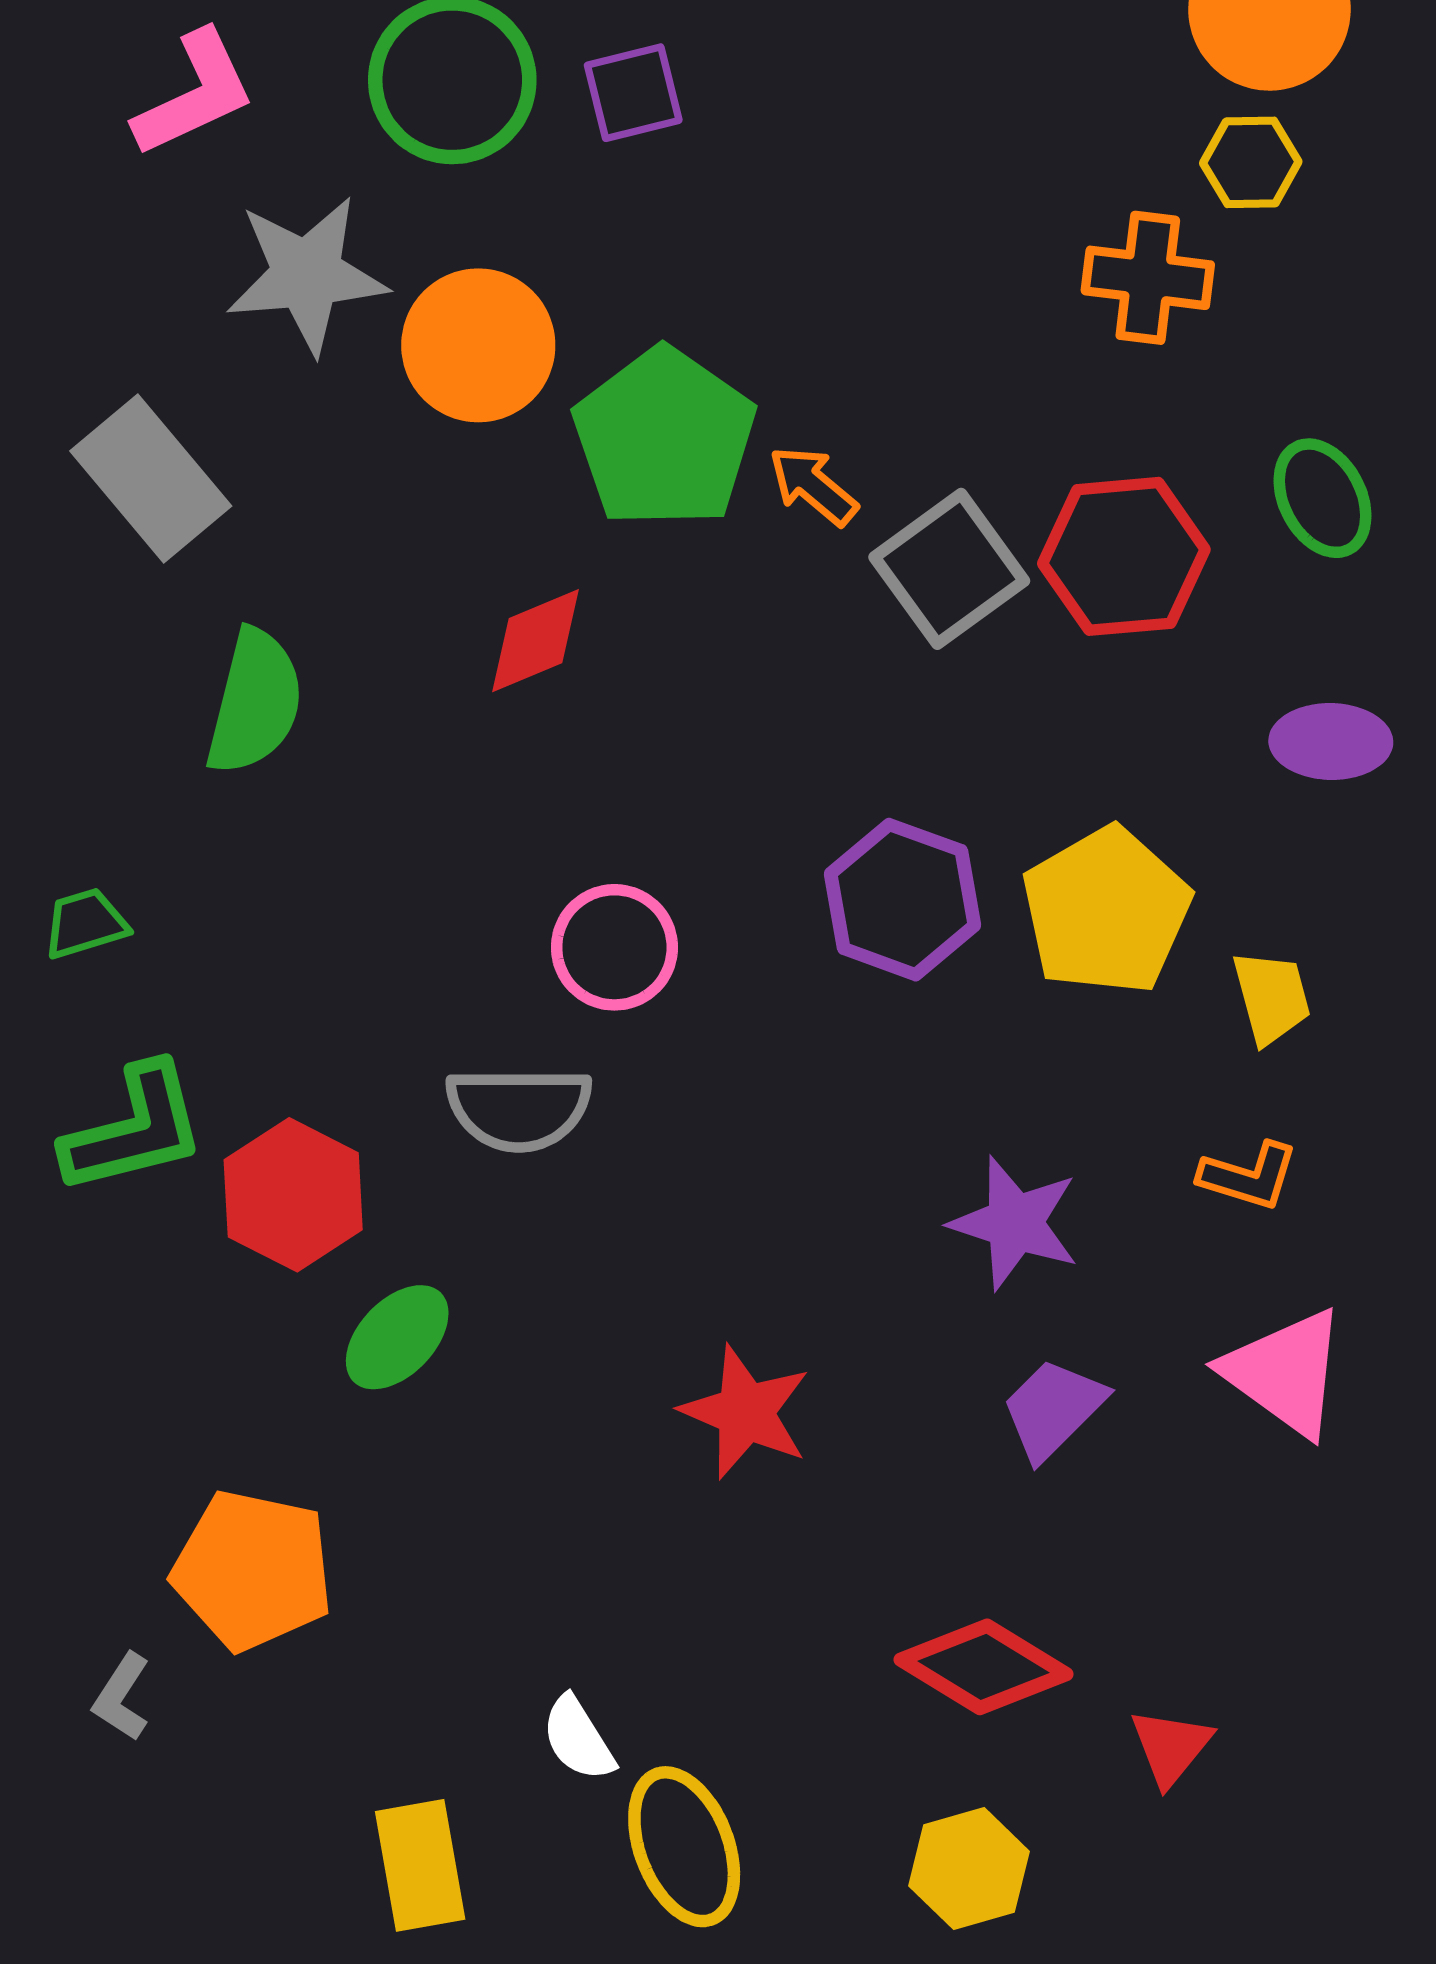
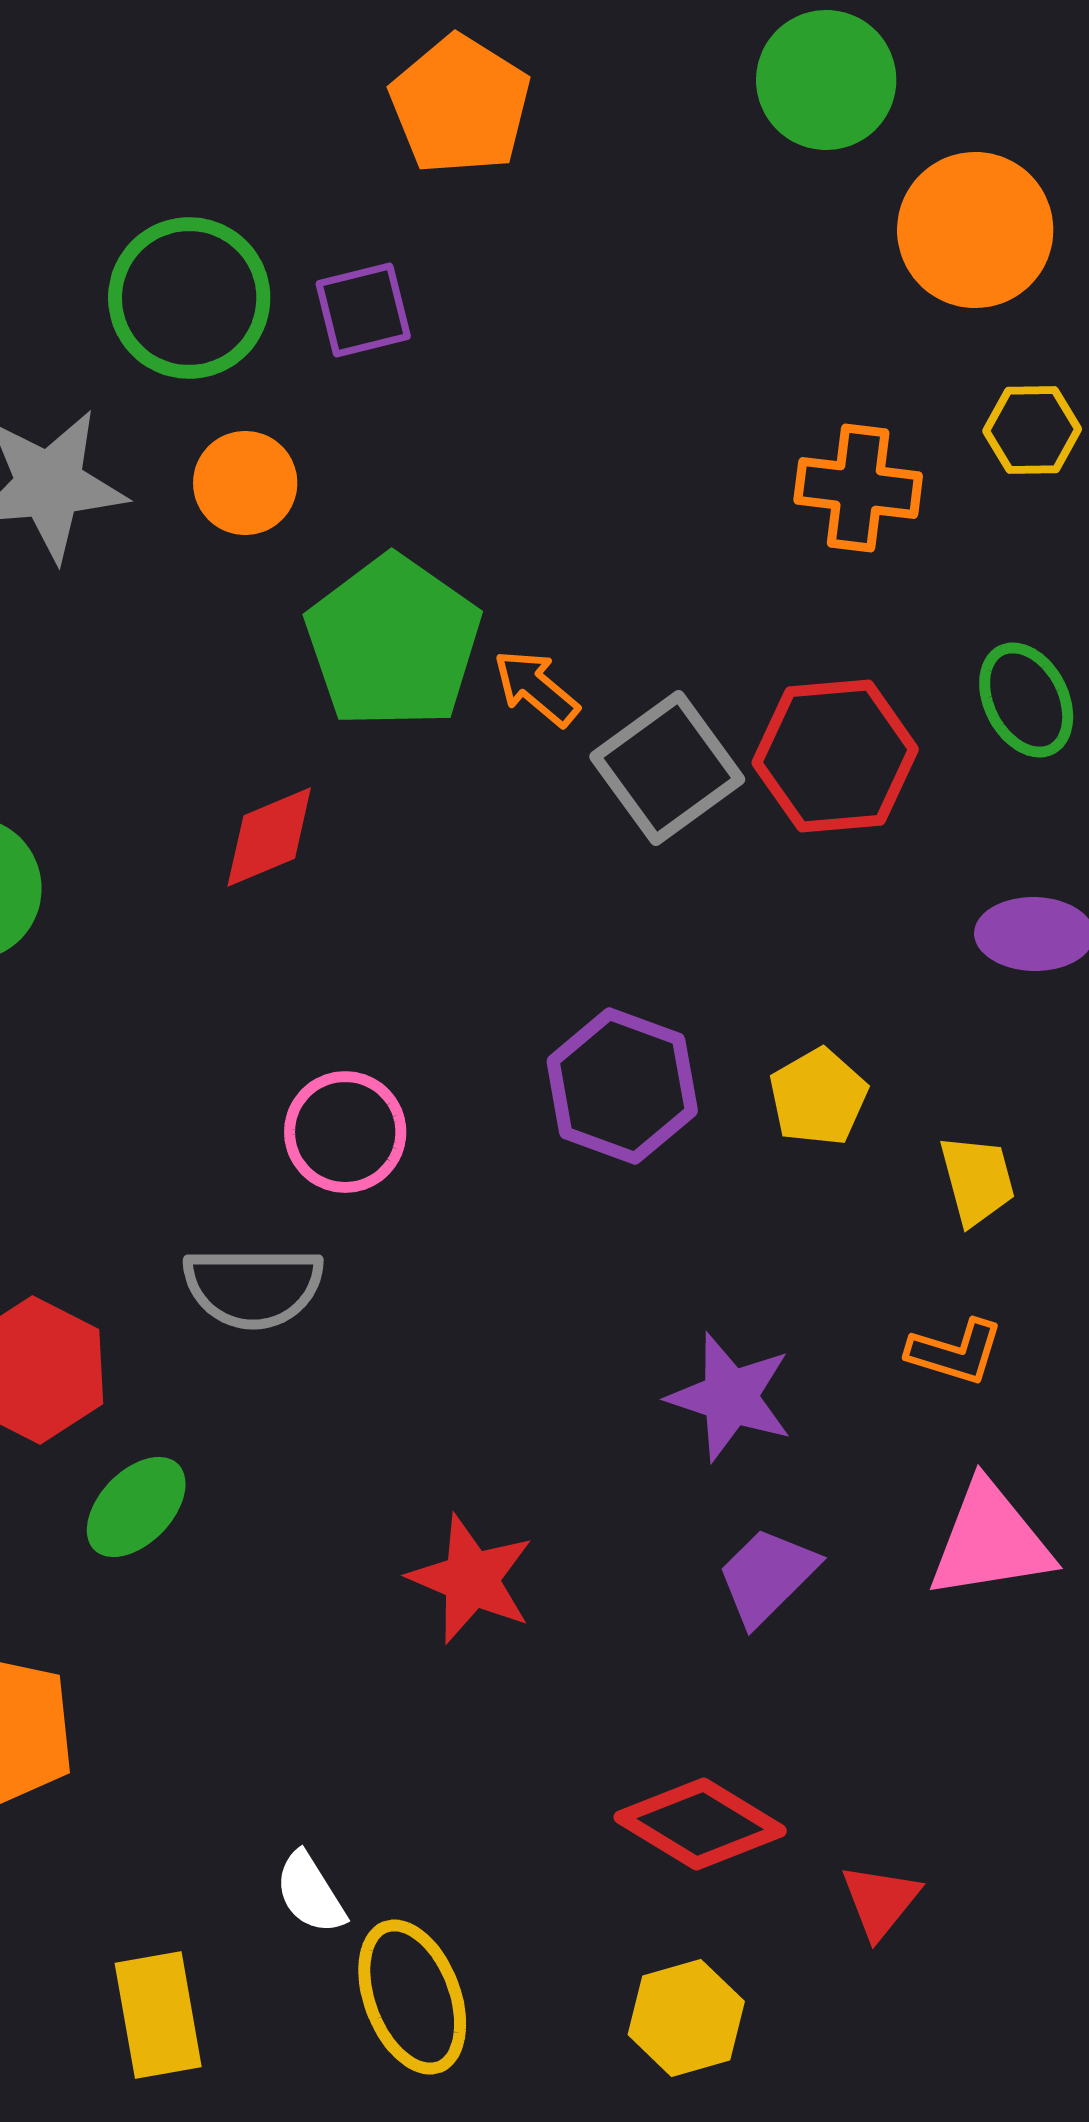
yellow hexagon: (1251, 162) -> (1032, 430), moved
orange circle: (478, 345) -> (245, 483), moved, size x0.7
yellow pentagon: (1106, 911) -> (818, 1097), size x0.6
pink triangle: (1285, 1373) -> (990, 1541), turned -45

